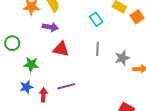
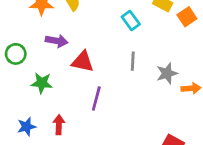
purple arrow: (50, 27) -> (57, 41), moved
purple line: (66, 86) -> (96, 99), moved, turned -60
blue star: (26, 87) -> (27, 127), moved

